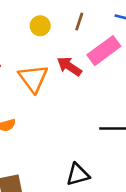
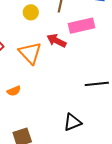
pink rectangle: (104, 51) -> (81, 26), turned 30

